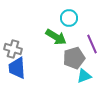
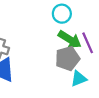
green arrow: (56, 37) -> (70, 39), moved

